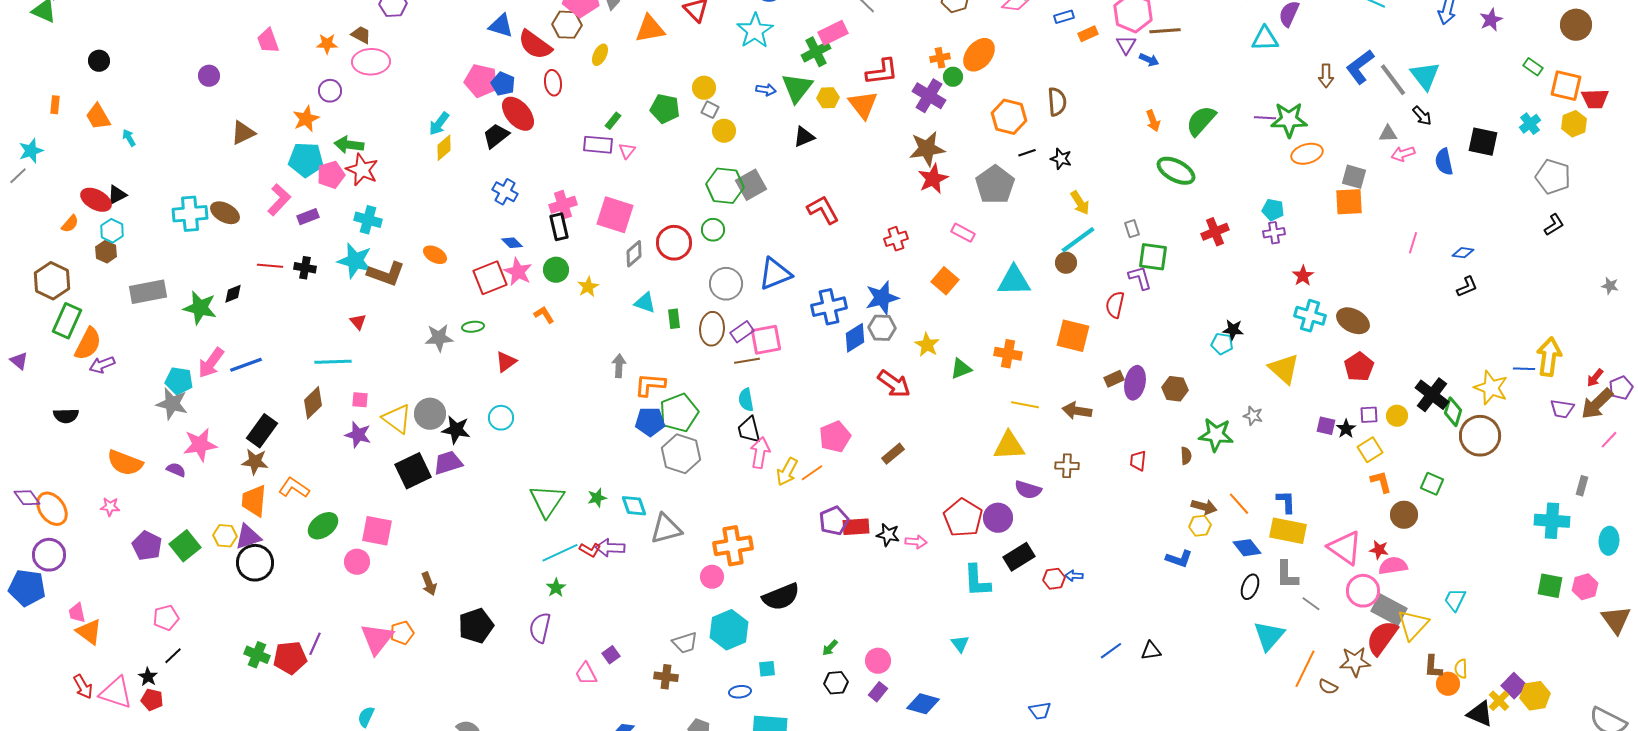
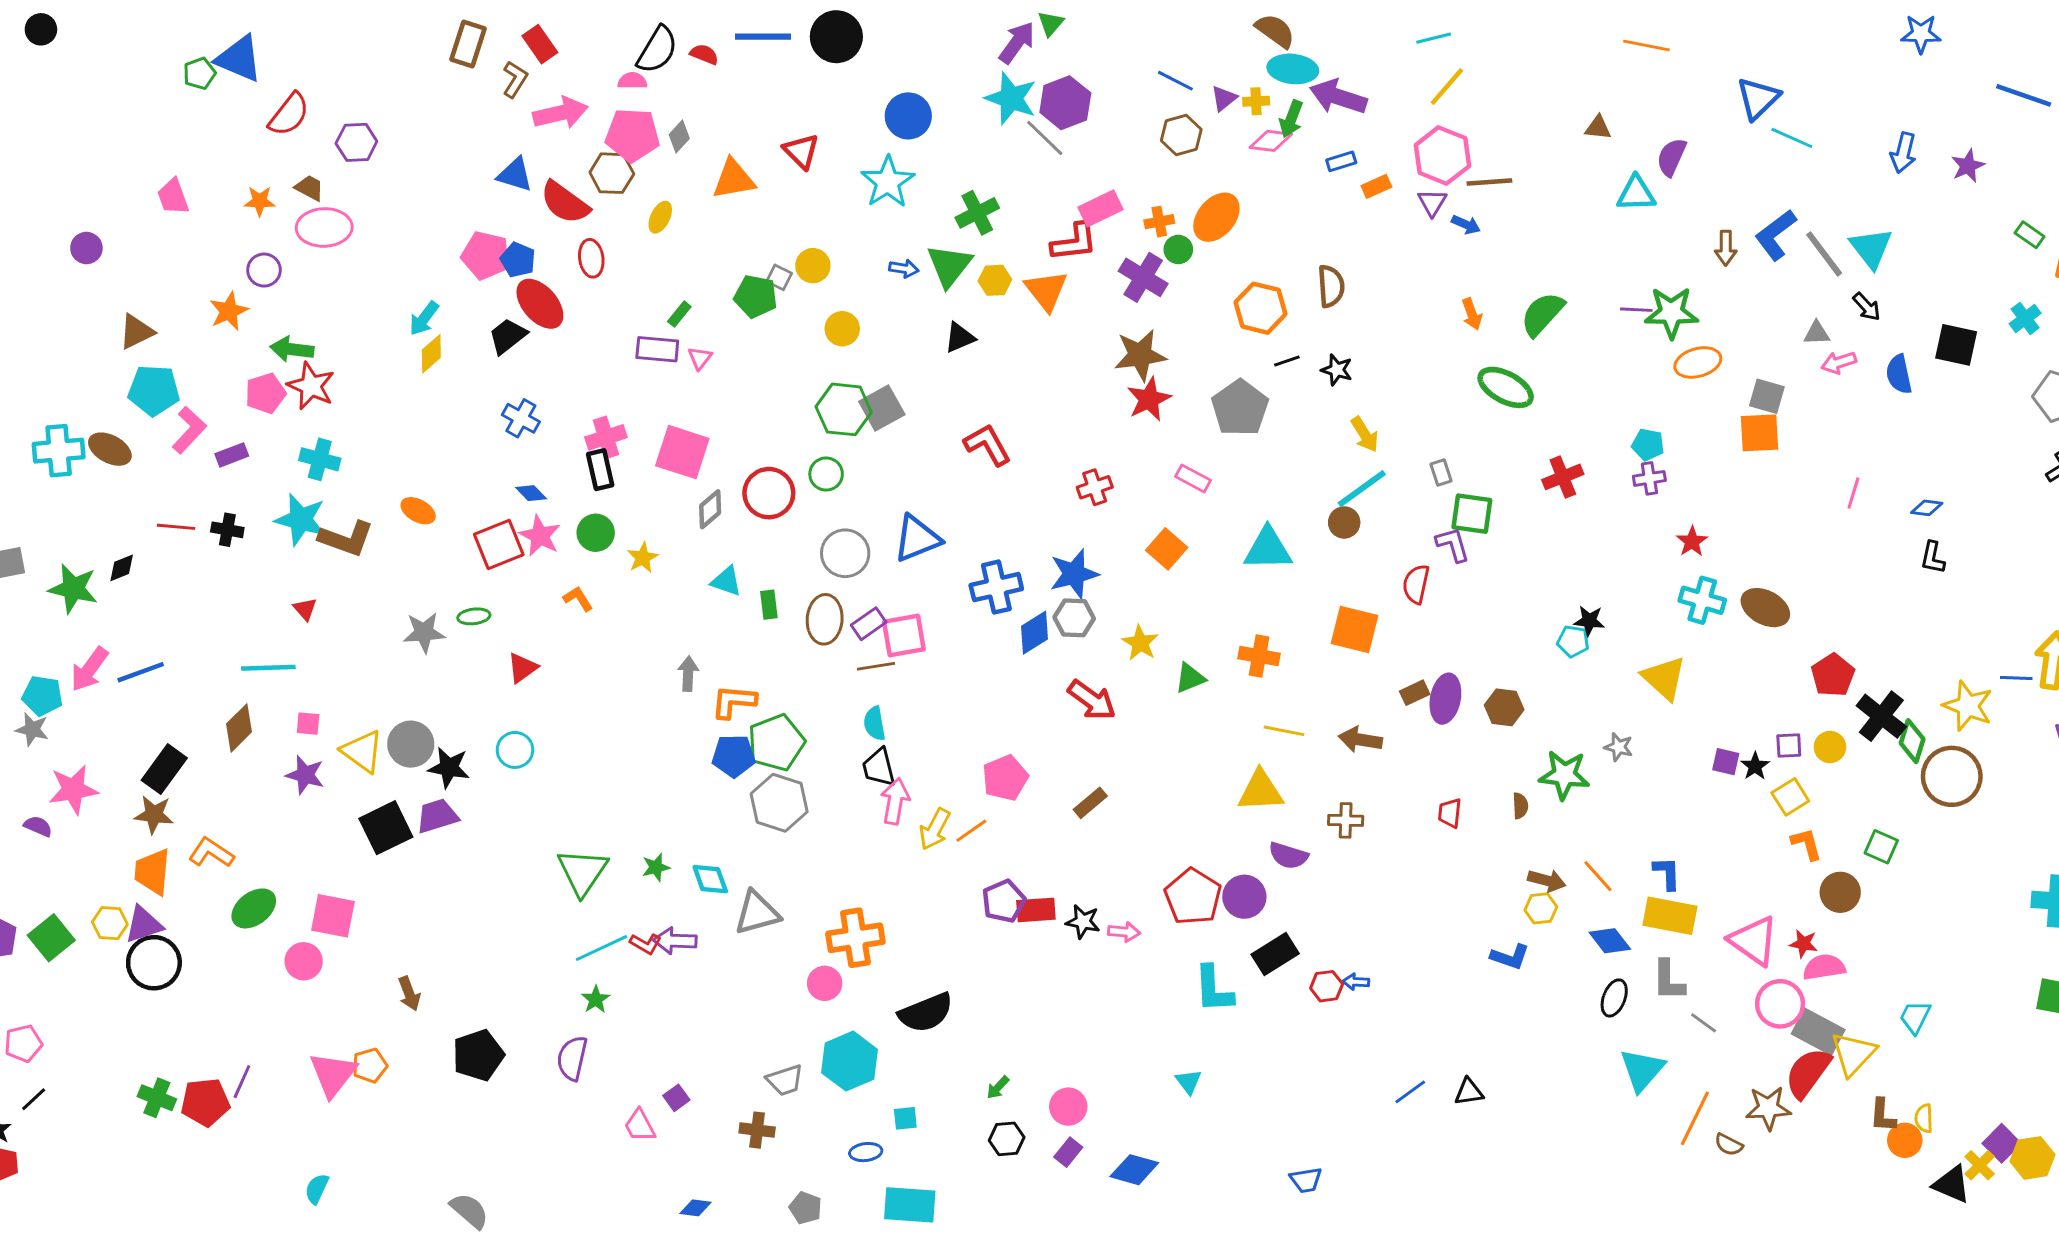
pink rectangle: (833, 33) -> (1101, 208), moved
gray square: (710, 110) -> (779, 277), moved
cyan pentagon: (306, 160) -> (154, 390), moved
black L-shape: (1467, 287) -> (1933, 558), turned 125
red pentagon: (1359, 367) -> (1833, 675), moved
gray star: (172, 404) -> (32, 729), size x0.7

